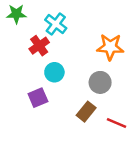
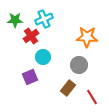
green star: (16, 14) -> (15, 20), moved
cyan cross: (56, 24) -> (44, 19), turned 30
red line: (117, 123) -> (92, 97), turned 35

